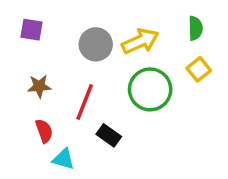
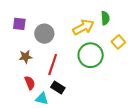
green semicircle: (195, 28) -> (105, 18), moved
gray circle: (96, 44) -> (44, 34), moved
black rectangle: (109, 135) -> (58, 87), moved

